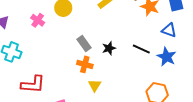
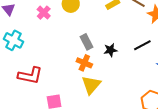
black line: (141, 49) -> (142, 45), moved, turned -60
yellow triangle: (95, 85) -> (91, 85), size x1.5

